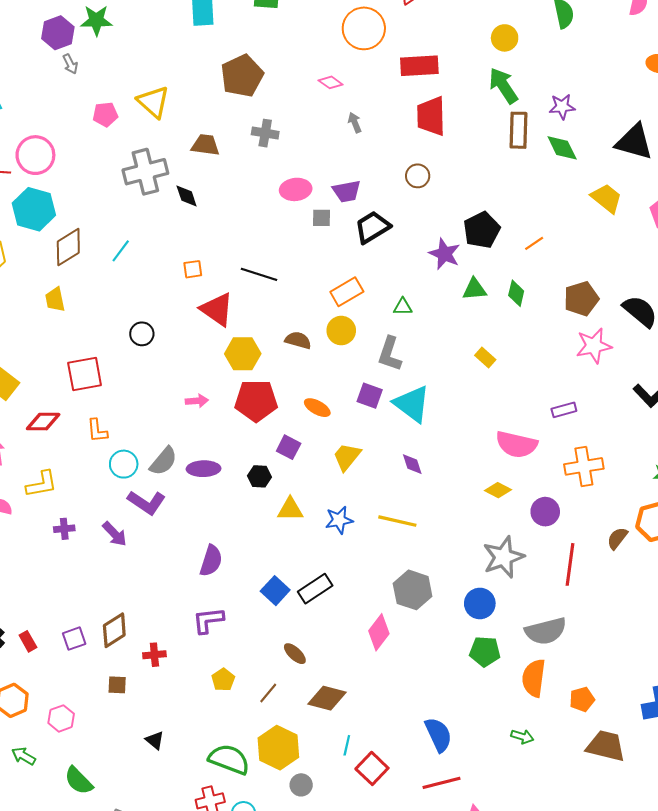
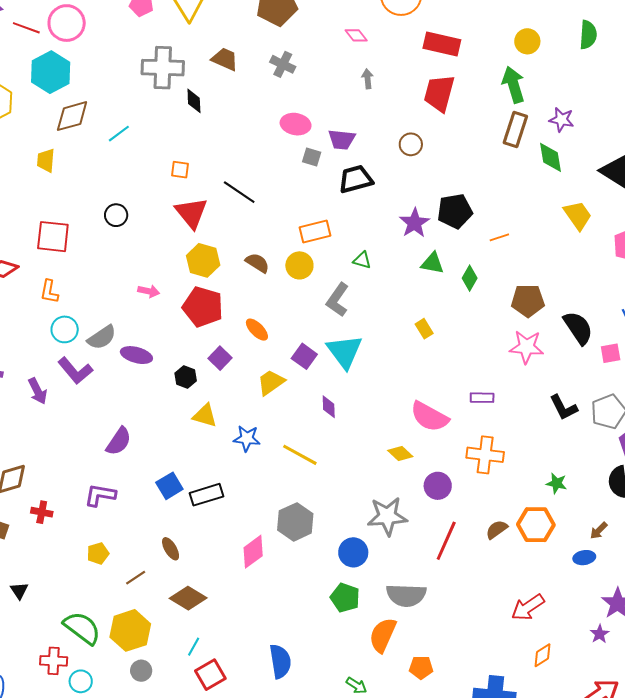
purple square: (370, 396) -> (304, 356), moved

